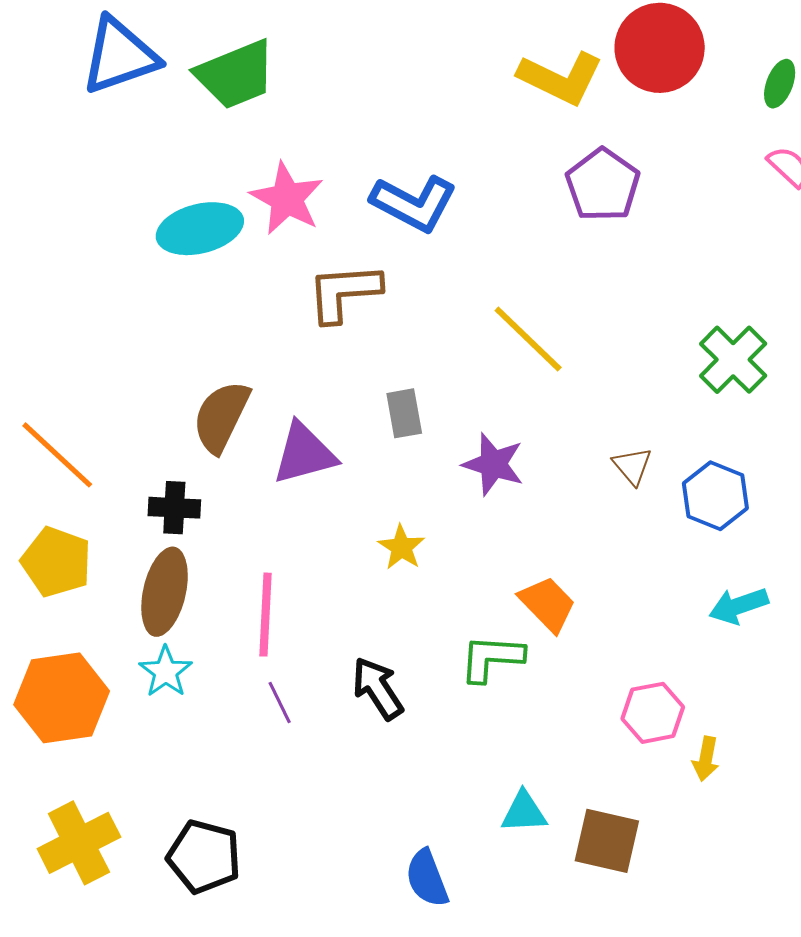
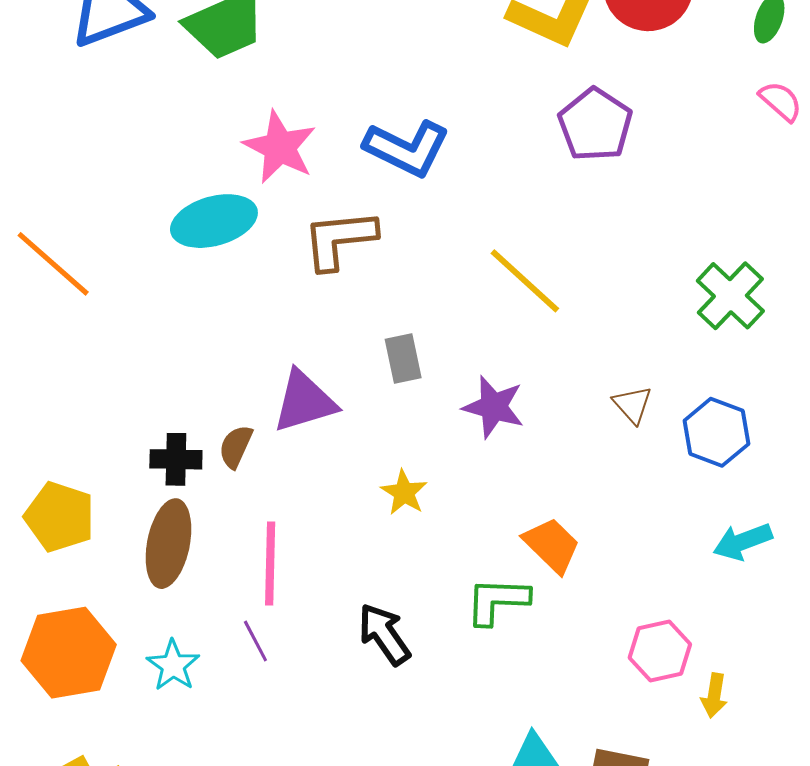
cyan ellipse: (200, 229) -> (214, 221), moved
brown semicircle: (221, 417) -> (236, 447), moved, size x0.6
orange line: (57, 455) -> (53, 264), moved
cyan star: (166, 672) -> (173, 665), moved
purple line: (280, 703) -> (255, 641), moved

